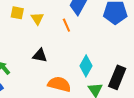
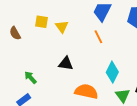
orange line: (66, 25) -> (98, 37), moved

